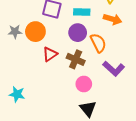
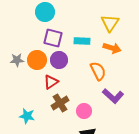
purple circle: (78, 33) -> (59, 60), moved
brown cross: (76, 59) -> (60, 103), moved, turned 36
cyan star: (17, 94) -> (27, 116), moved

